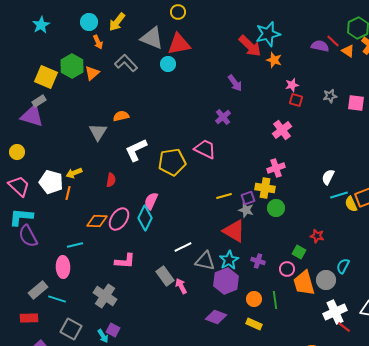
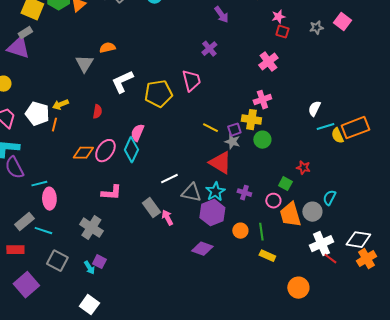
pink square: (356, 103) -> (342, 22), moved, turned 30
pink trapezoid: (205, 149) -> (191, 81), turned 50
yellow line: (224, 196) -> (210, 128), turned 42
cyan line: (75, 245) -> (39, 184), moved
yellow rectangle: (254, 324) -> (267, 256), moved

